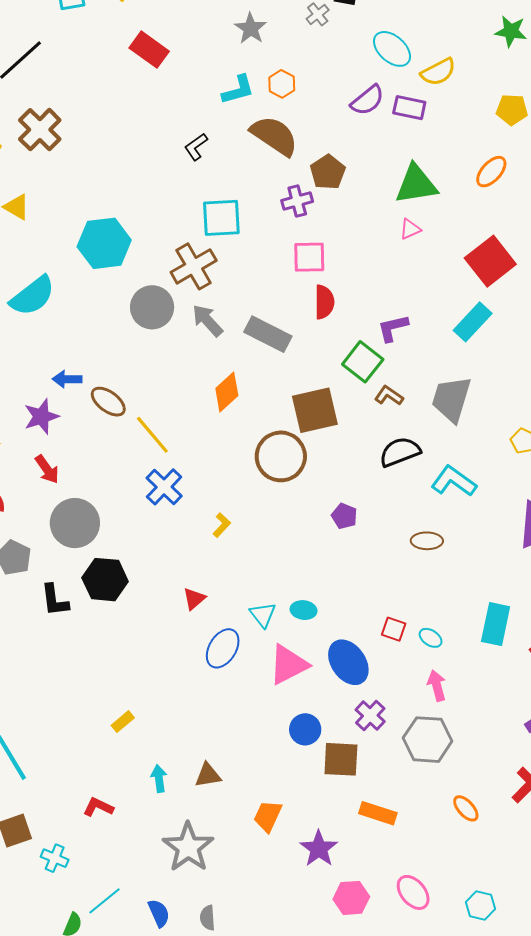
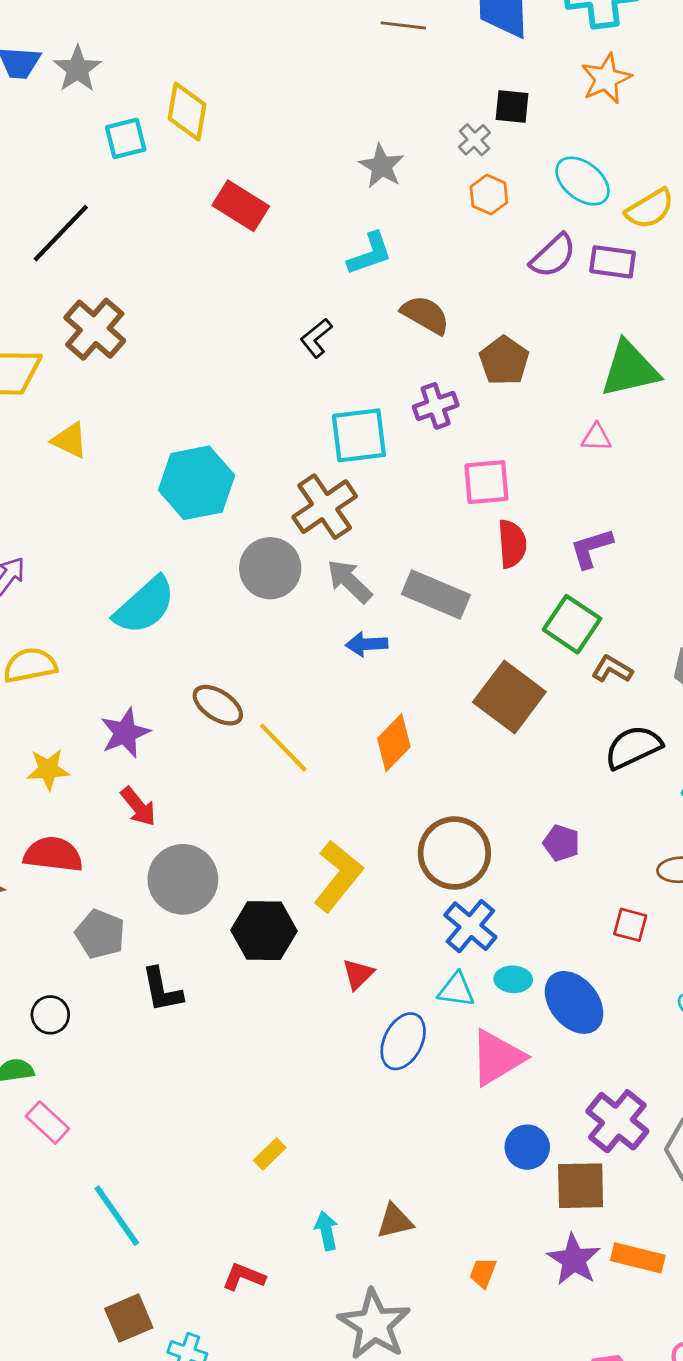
orange hexagon: (282, 84) -> (489, 195), moved
brown semicircle: (274, 136) -> (425, 315), size x0.7
purple cross: (297, 201) -> (436, 406), moved
pink triangle: (410, 229) -> (596, 437), moved, turned 30
cyan semicircle: (33, 296) -> (145, 605), moved
purple L-shape: (393, 328) -> (591, 548), moved
blue arrow: (67, 379) -> (367, 644), moved
orange diamond: (227, 392) -> (394, 743), moved
brown square: (315, 410) -> (509, 697), turned -36
brown circle: (281, 456) -> (454, 853), moved
blue cross: (164, 487) -> (470, 926), moved
yellow L-shape: (222, 525) -> (338, 876), moved, size x2.0
black hexagon: (105, 580) -> (264, 931), moved
cyan triangle: (263, 615) -> (456, 990), turned -40
red square: (394, 629) -> (630, 925), moved
blue ellipse: (348, 662) -> (574, 1002), moved
purple cross: (370, 716) -> (617, 1121), size x1.4
orange trapezoid: (268, 816) -> (483, 1273), size x0.7
purple star: (319, 849) -> (574, 1260), moved

